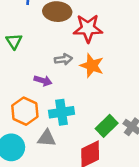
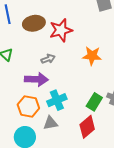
orange star: (92, 66) -> (92, 56), moved
purple arrow: (43, 81) -> (36, 79), size x1.6

